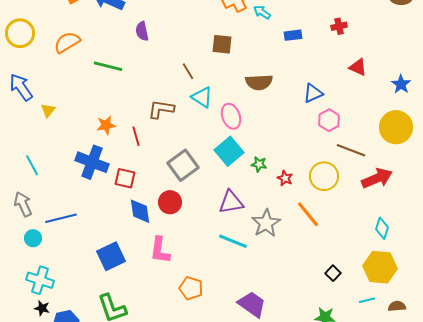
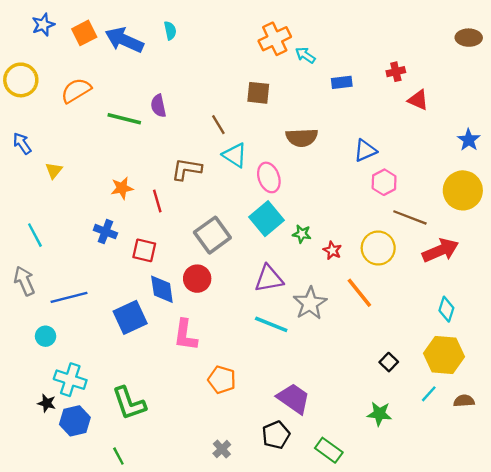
purple semicircle: (142, 31) -> (158, 106), moved
red triangle: (358, 67) -> (418, 100), moved
blue arrow: (21, 87) -> (22, 143), size x0.7
blue cross: (92, 162) -> (105, 232), size x0.6
cyan circle: (33, 238) -> (46, 336), moved
blue square: (111, 256) -> (130, 317), moved
cyan cross: (40, 280) -> (70, 380), moved
cyan line: (367, 300) -> (429, 394), turned -35

